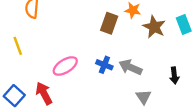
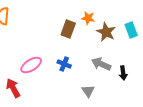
gray arrow: (130, 67) -> (101, 64), moved
gray triangle: (143, 97) -> (88, 91), moved

